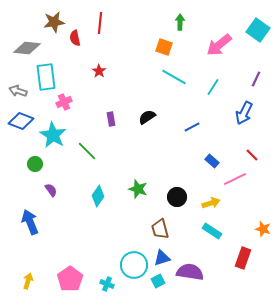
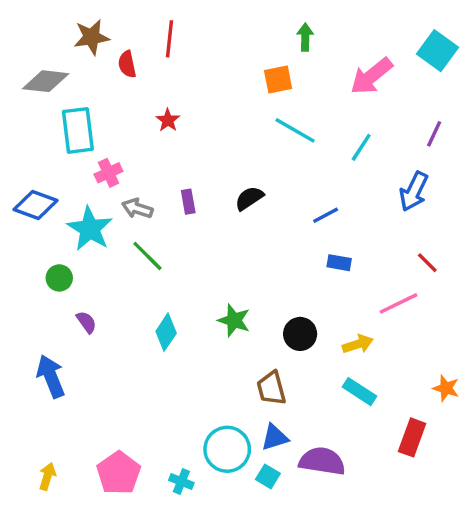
orange square: (164, 47) -> (278, 80), turned -30
gray arrow: (18, 91) -> (137, 208), moved
blue rectangle: (212, 161) -> (339, 263), moved, turned -32
cyan square: (158, 281) -> (268, 476), turned -32

